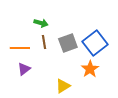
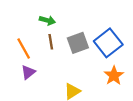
orange line: (20, 48) -> (24, 49), turned 60
orange star: (90, 69) -> (114, 76), moved

